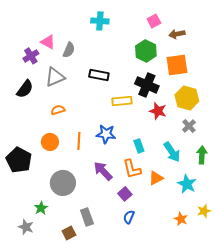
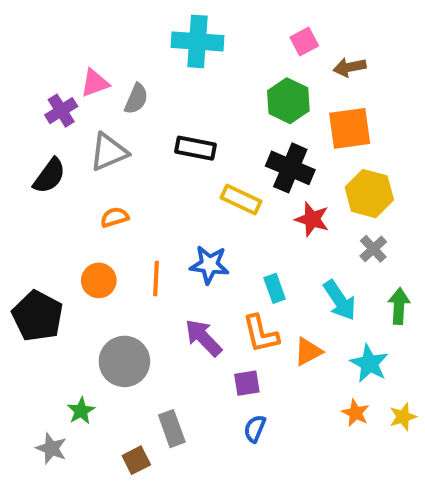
cyan cross: (100, 21) -> (198, 41), size x1.4
pink triangle: (48, 42) -> (95, 83), turned -49
yellow rectangle: (122, 101) -> (241, 199), turned 30
purple square: (125, 194) -> (247, 383), turned 32
orange star: (181, 219) -> (356, 413), moved

